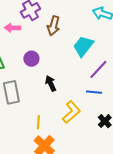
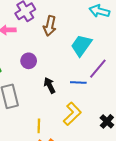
blue line: (94, 92) -> (78, 83), moved

